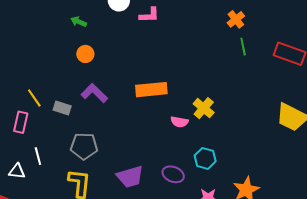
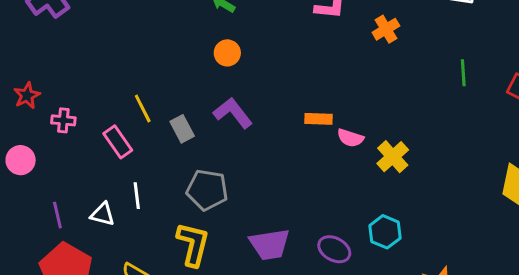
orange cross: (236, 19) -> (386, 29), moved
orange rectangle: (151, 90) -> (318, 119), size x0.6
gray rectangle: (62, 108) -> (182, 129), turned 36
pink rectangle: (21, 122) -> (118, 142), turned -55
pink semicircle: (179, 122) -> (350, 138), moved

